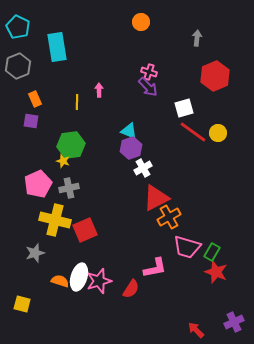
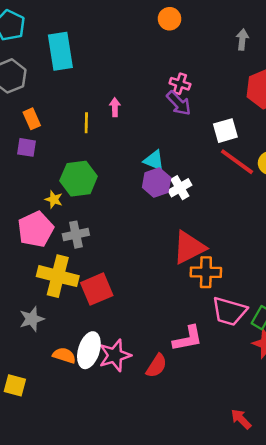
yellow star: (63, 161) -> (54, 199), moved
white cross: (143, 168) -> (180, 188), moved
orange cross: (169, 217) -> (206, 272), turned 30

